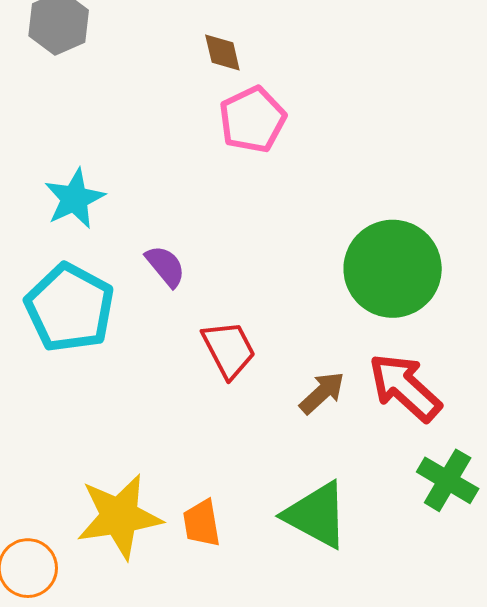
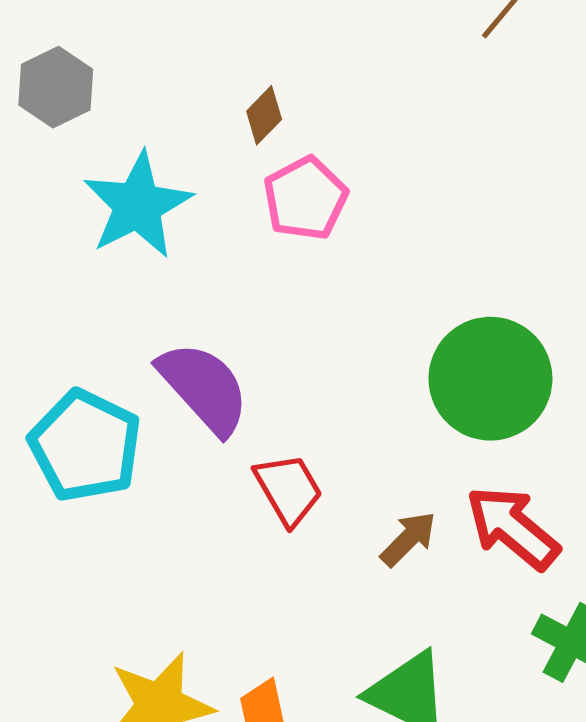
brown diamond: (222, 52) -> (264, 115), turned 60
cyan star: (74, 199) -> (138, 205), moved, size x1.4
purple semicircle: (165, 266) -> (204, 388), size x1.8

